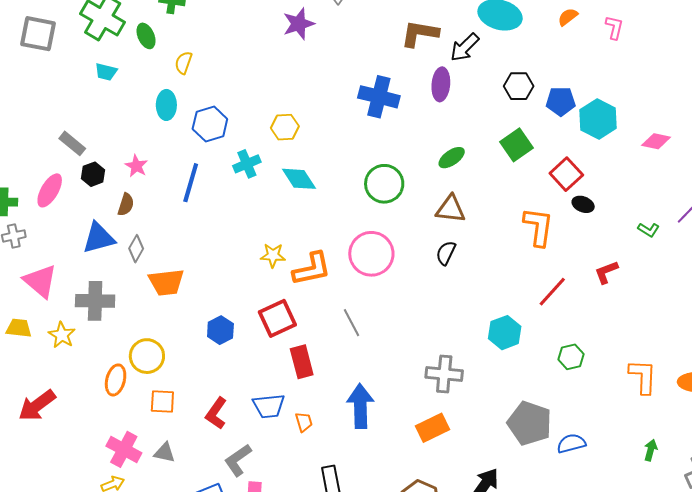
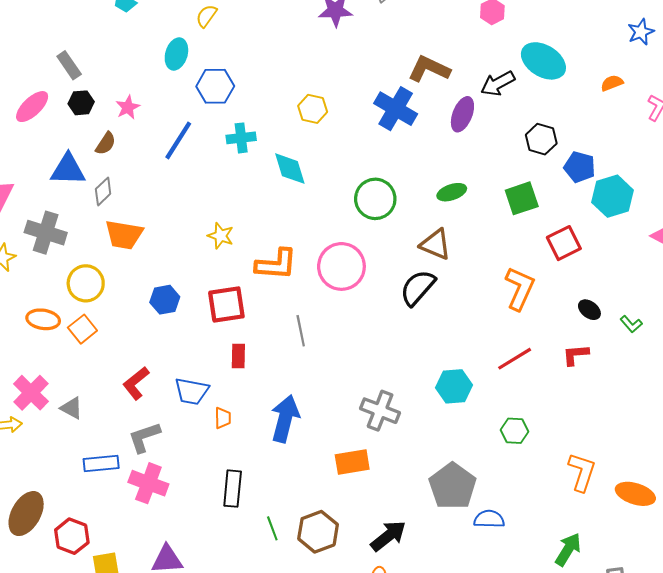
brown L-shape: (420, 34) -> (429, 69), moved
yellow hexagon: (285, 127) -> (313, 109), moved
black ellipse: (583, 204) -> (589, 310), moved
black semicircle: (446, 253) -> (418, 288), size x1.5
yellow star: (273, 255) -> (221, 236), moved
yellow circle: (147, 356) -> (86, 283), moved
red rectangle: (302, 362) -> (238, 356), size x0.7
orange ellipse: (116, 380) -> (43, 319), turned 68
orange square: (162, 402) -> (82, 329), moved, turned 32
green arrow: (651, 450) -> (568, 549), size x1.5

